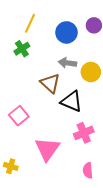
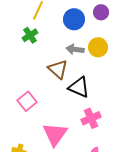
yellow circle: (91, 72) -> (98, 47), moved

